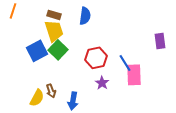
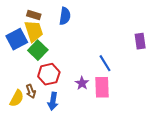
blue square: (37, 51) -> (17, 39), moved
red hexagon: (96, 58) -> (49, 74), moved
pink rectangle: (134, 75) -> (102, 87), moved

